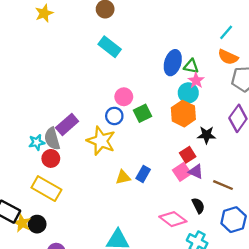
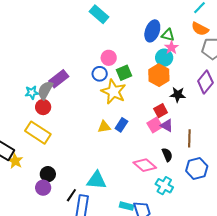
gray semicircle: (52, 139) -> (45, 90), turned 42
yellow star: (101, 141) -> (114, 92), moved
brown line: (223, 185) -> (189, 138), turned 66
black circle: (37, 224) -> (48, 174), moved

